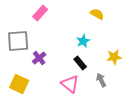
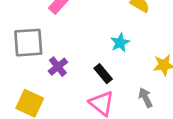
black rectangle: (80, 63) -> (103, 74), moved

